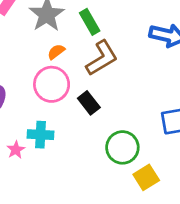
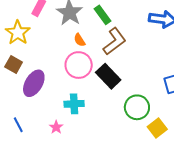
orange semicircle: (56, 52) -> (80, 40), turned -80
black rectangle: (89, 103) -> (108, 76), size x1.4
pink star: (16, 150) -> (56, 127), moved

